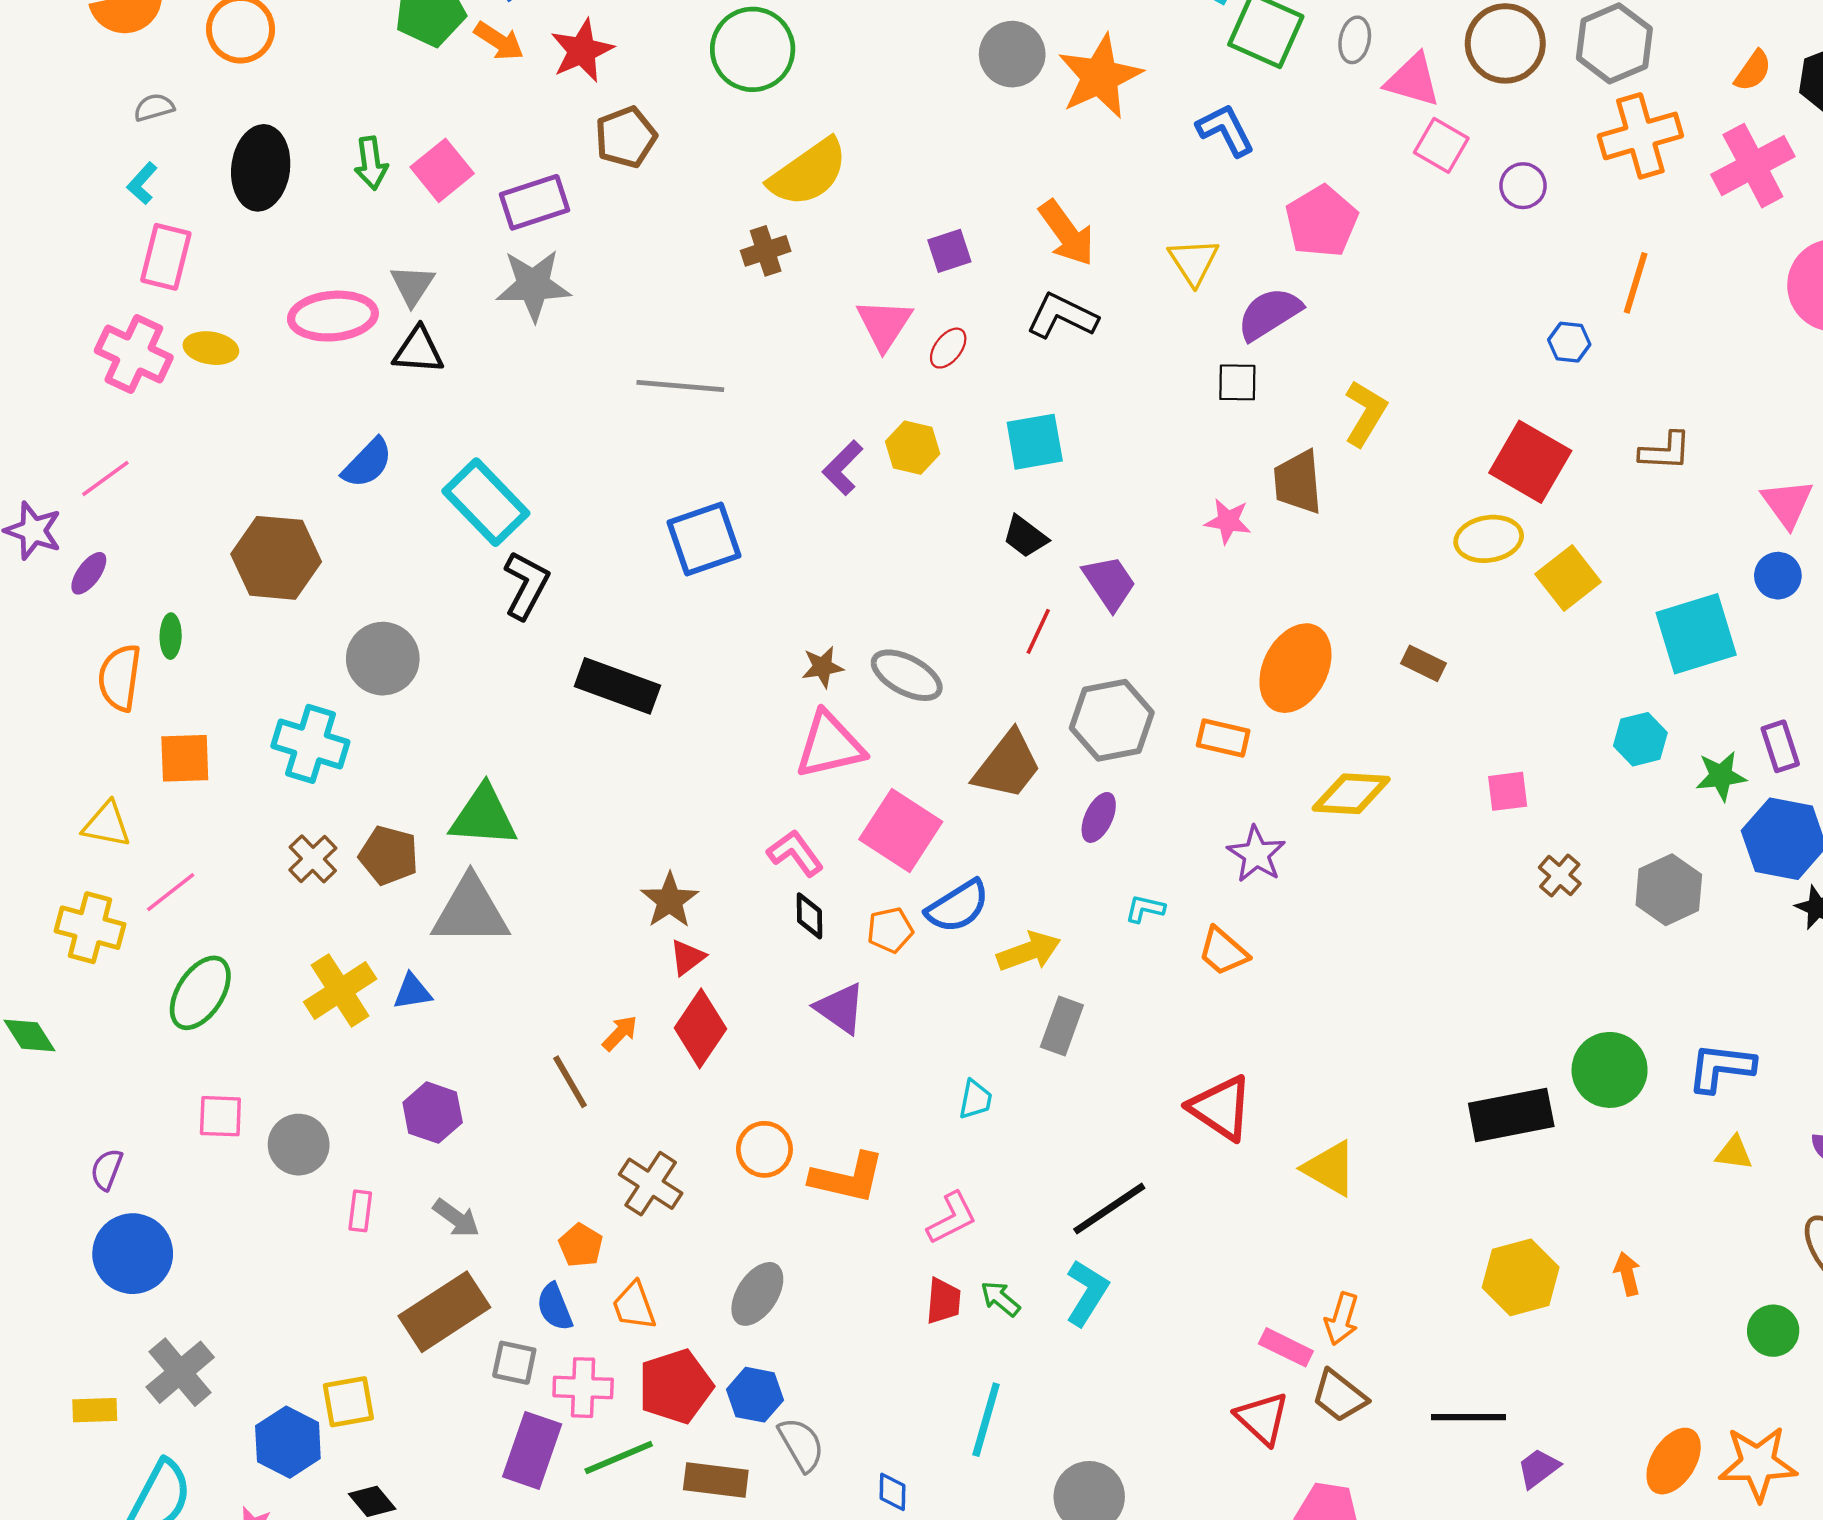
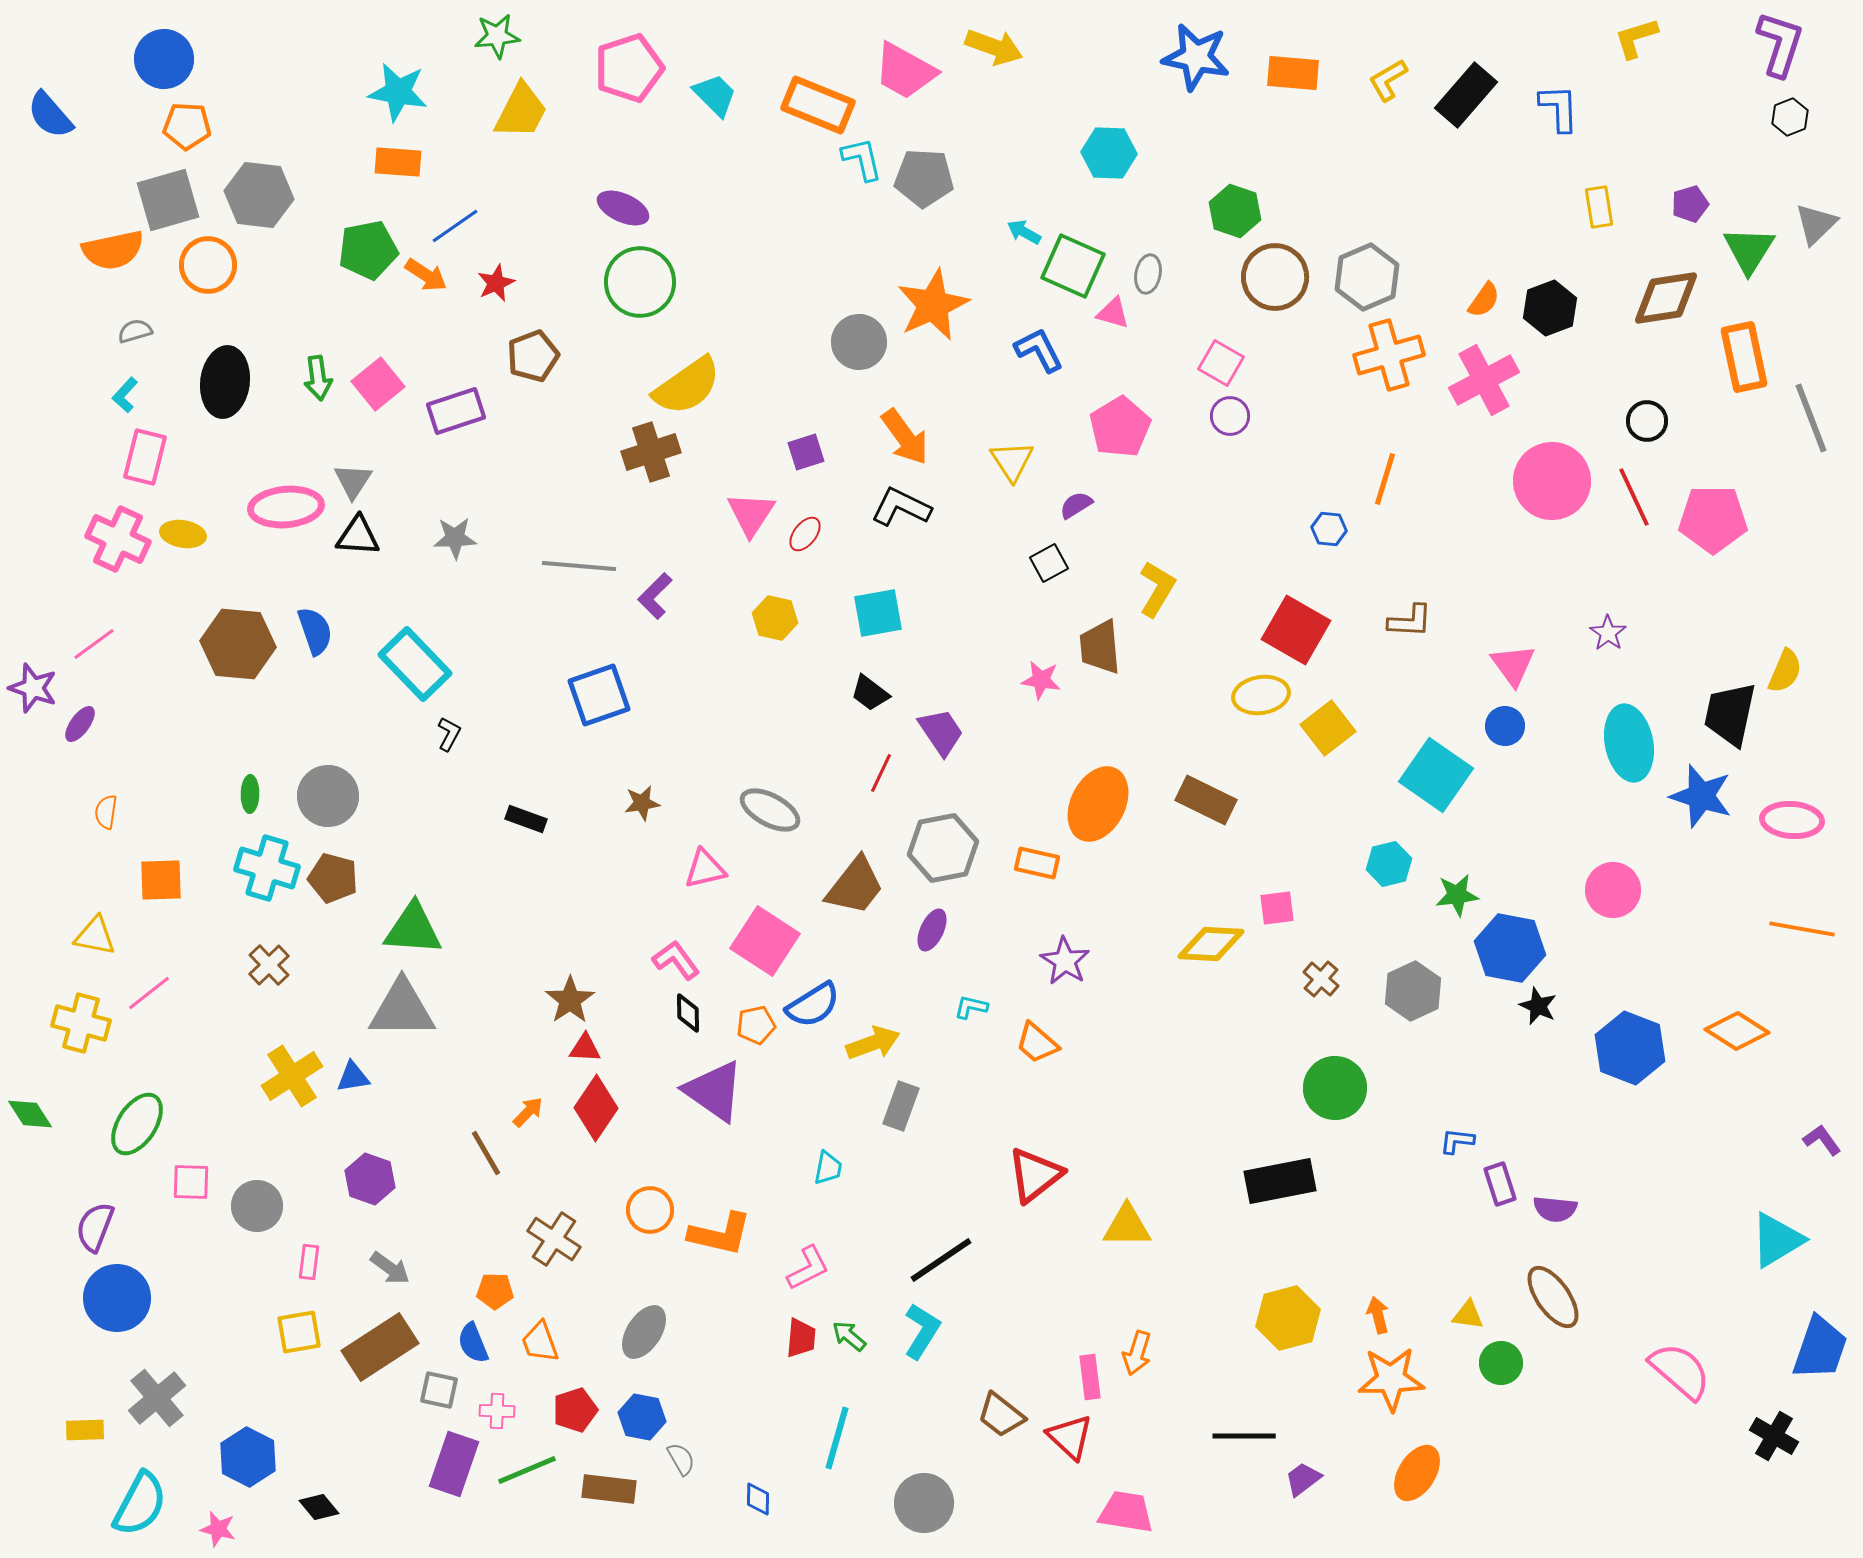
red star: (582, 51) -> (496, 283), size x0.7
gray circle: (1012, 54) -> (859, 342), moved
pink triangle: (1413, 80) -> (1113, 313), moved, size x0.7
purple circle: (1523, 186) -> (1230, 416), moved
brown cross: (766, 251) -> (651, 452), size x1.4
gray star: (533, 285) -> (455, 538), moved, size x0.7
purple semicircle: (1269, 314) -> (1076, 505), size x0.6
black square: (1237, 382) -> (1049, 563), turned -30
blue semicircle: (367, 463) -> (315, 631), turned -63
purple L-shape: (843, 468) -> (655, 596), moved
brown hexagon: (276, 558) -> (238, 644), moved
black L-shape: (526, 585) -> (449, 734), size x0.6
cyan square: (1696, 634) -> (1436, 775), turned -38
green ellipse: (171, 636) -> (250, 794), moved
brown rectangle: (1423, 663) -> (1206, 800), size x1.6
brown star: (823, 667) -> (642, 803), moved
orange semicircle: (120, 678) -> (106, 812), size x0.6
black rectangle: (617, 686) -> (526, 819), size x0.6
pink triangle: (830, 745) -> (705, 869), size x0.7
purple rectangle: (1780, 746) -> (1500, 1184), moved
yellow diamond: (1351, 794) -> (1211, 944), moved
brown pentagon: (389, 855) -> (333, 878), moved
red triangle: (687, 957) -> (585, 1048), turned 40
green ellipse: (200, 993) -> (137, 1124), moved
purple triangle: (840, 1008) -> (714, 1091), size x1.4
blue L-shape: (1721, 1068) -> (1457, 1141), size x0.6
green circle: (1610, 1070) -> (1335, 1088), moved
red triangle: (1221, 1108) -> (1035, 1175), turned 48
yellow triangle: (1734, 1153) -> (1468, 1315), moved
yellow triangle: (1330, 1168) -> (1127, 1226), turned -30
purple semicircle: (107, 1169) -> (95, 1227), size x1.4
orange pentagon: (581, 1245) -> (495, 1291), turned -30
pink rectangle: (1286, 1347) -> (1090, 1377), turned 57
red pentagon: (676, 1386) -> (575, 1410), size x0.7
pink cross: (583, 1388) -> (497, 1411), size x0.7
brown trapezoid: (1339, 1396) -> (1001, 1415), moved
yellow square: (348, 1402) -> (299, 1332), moved
gray semicircle: (801, 1444) -> (681, 1459), size x0.7
orange star: (1758, 1463) -> (1391, 1379), moved

